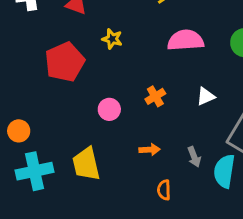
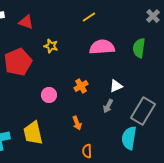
orange arrow: (150, 150) -> (77, 123), turned 72
gray arrow: (194, 157) -> (108, 106), moved, turned 48

